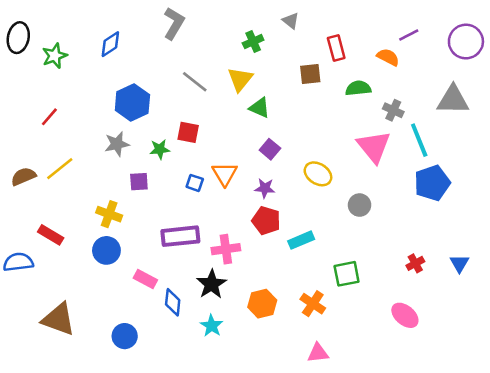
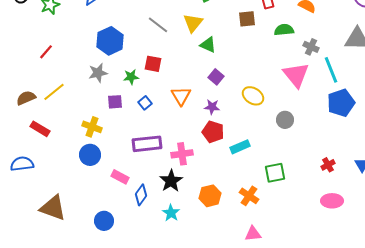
blue square: (195, 183) -> (145, 103), moved, turned 32
red rectangle: (51, 235) -> (40, 129), moved
blue diamond: (173, 302) -> (141, 195), turned 30
pink ellipse: (405, 315) -> (332, 201), moved, turned -40

